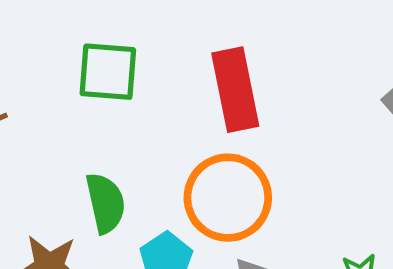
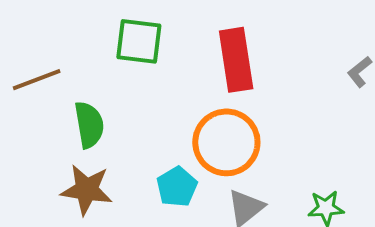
green semicircle: (105, 203) -> (89, 125), moved

